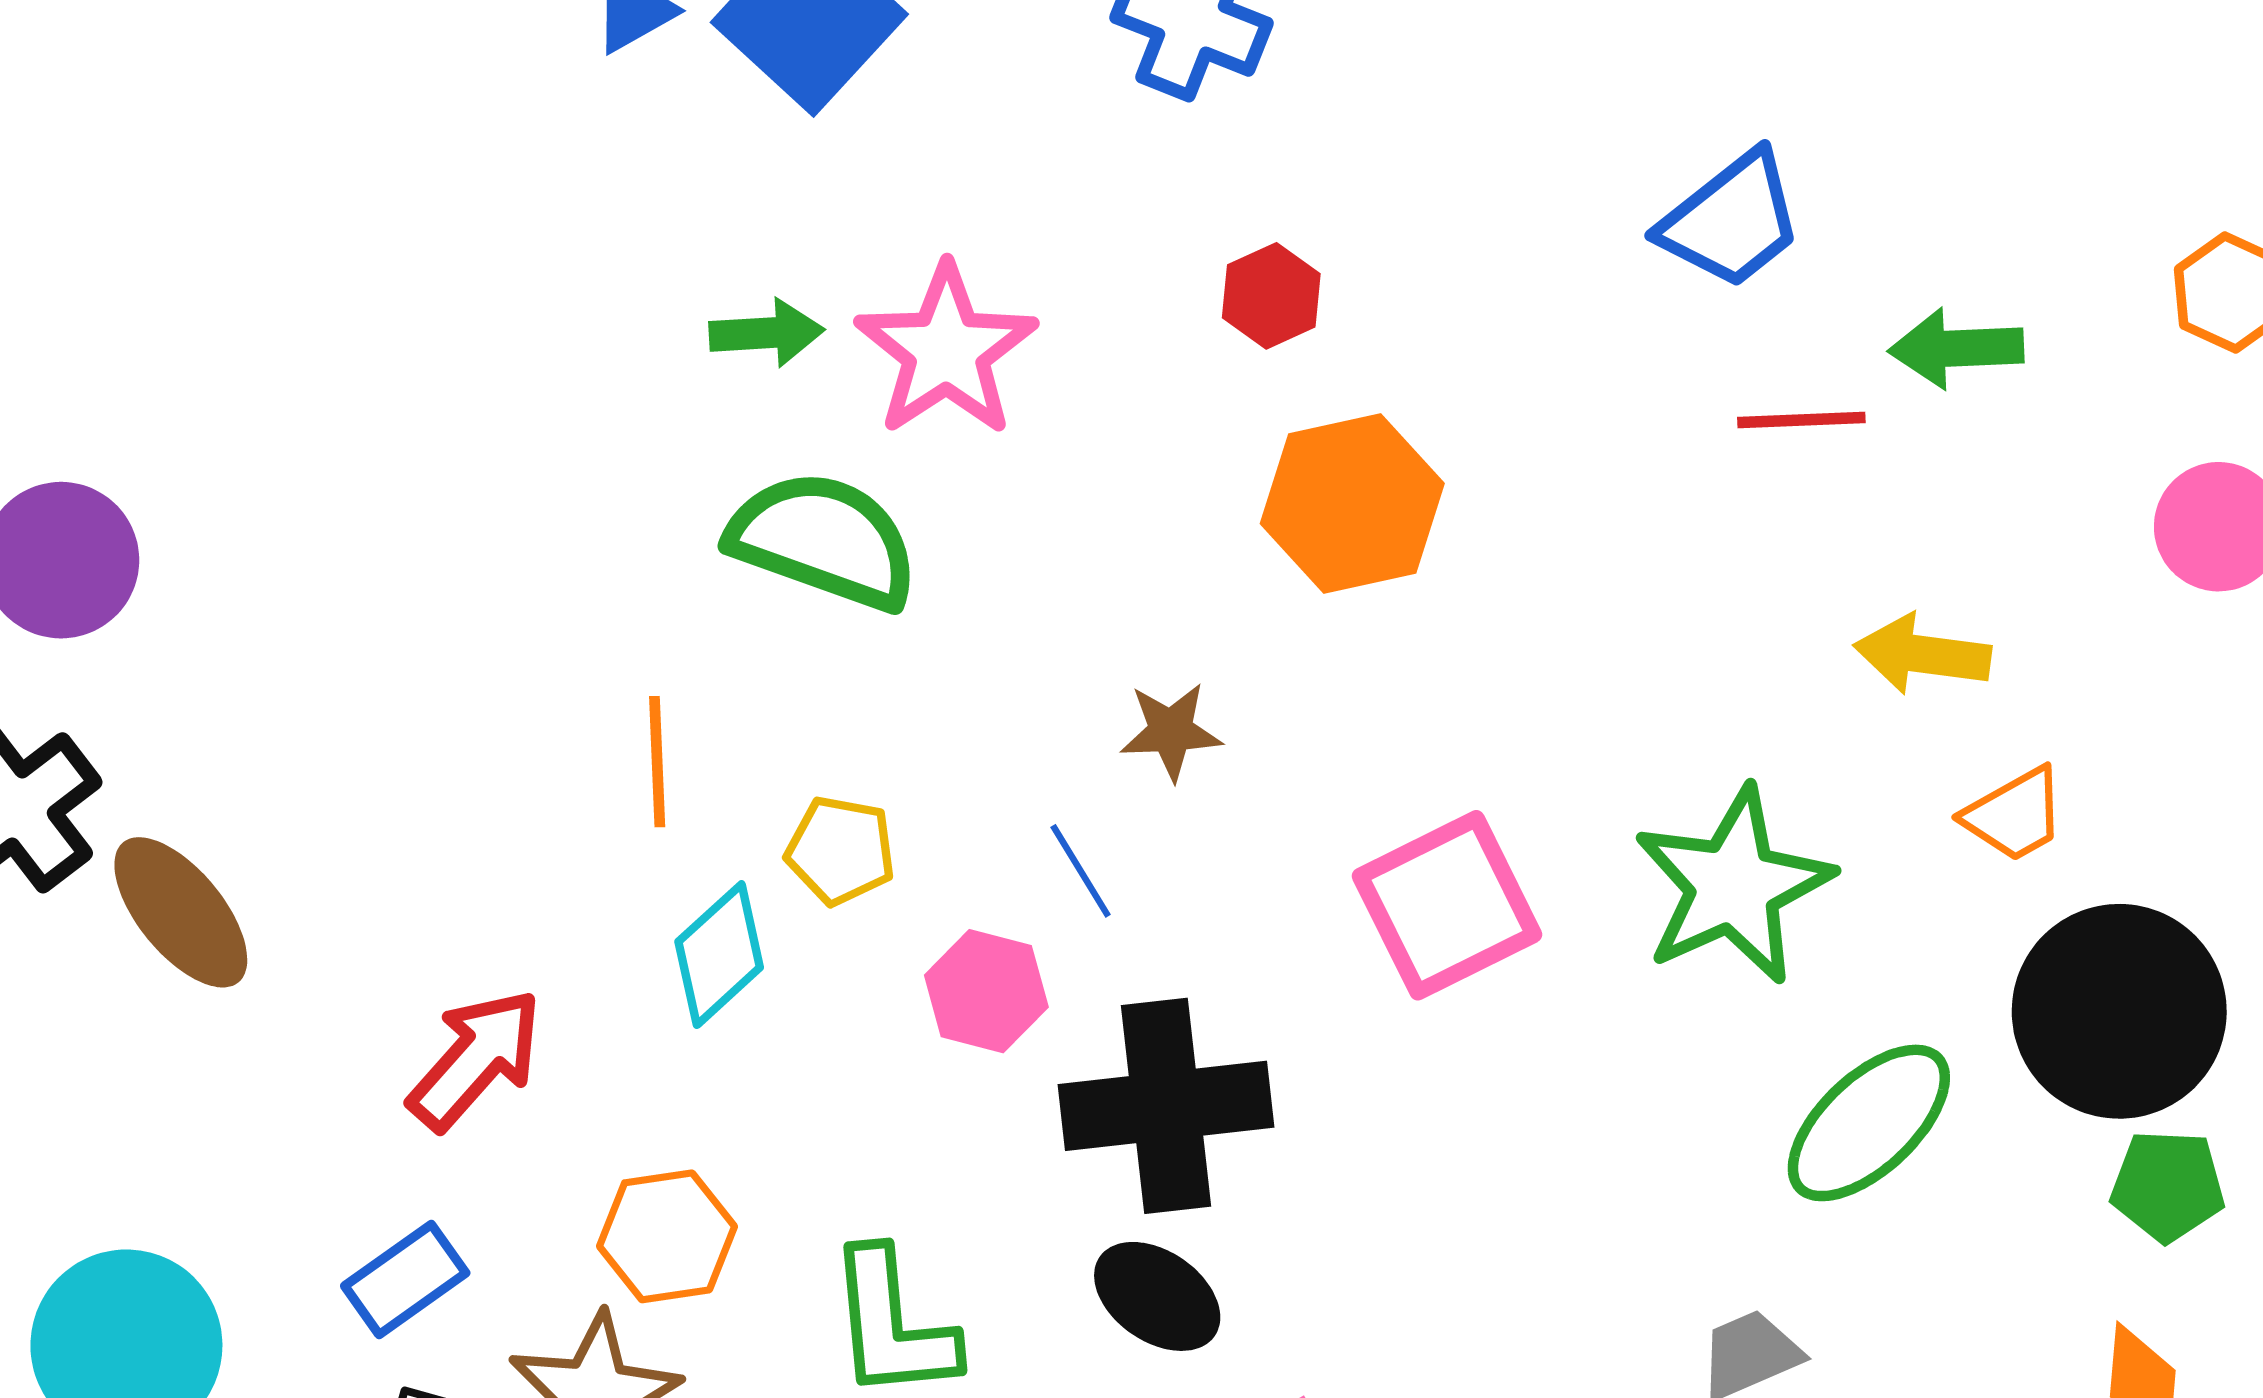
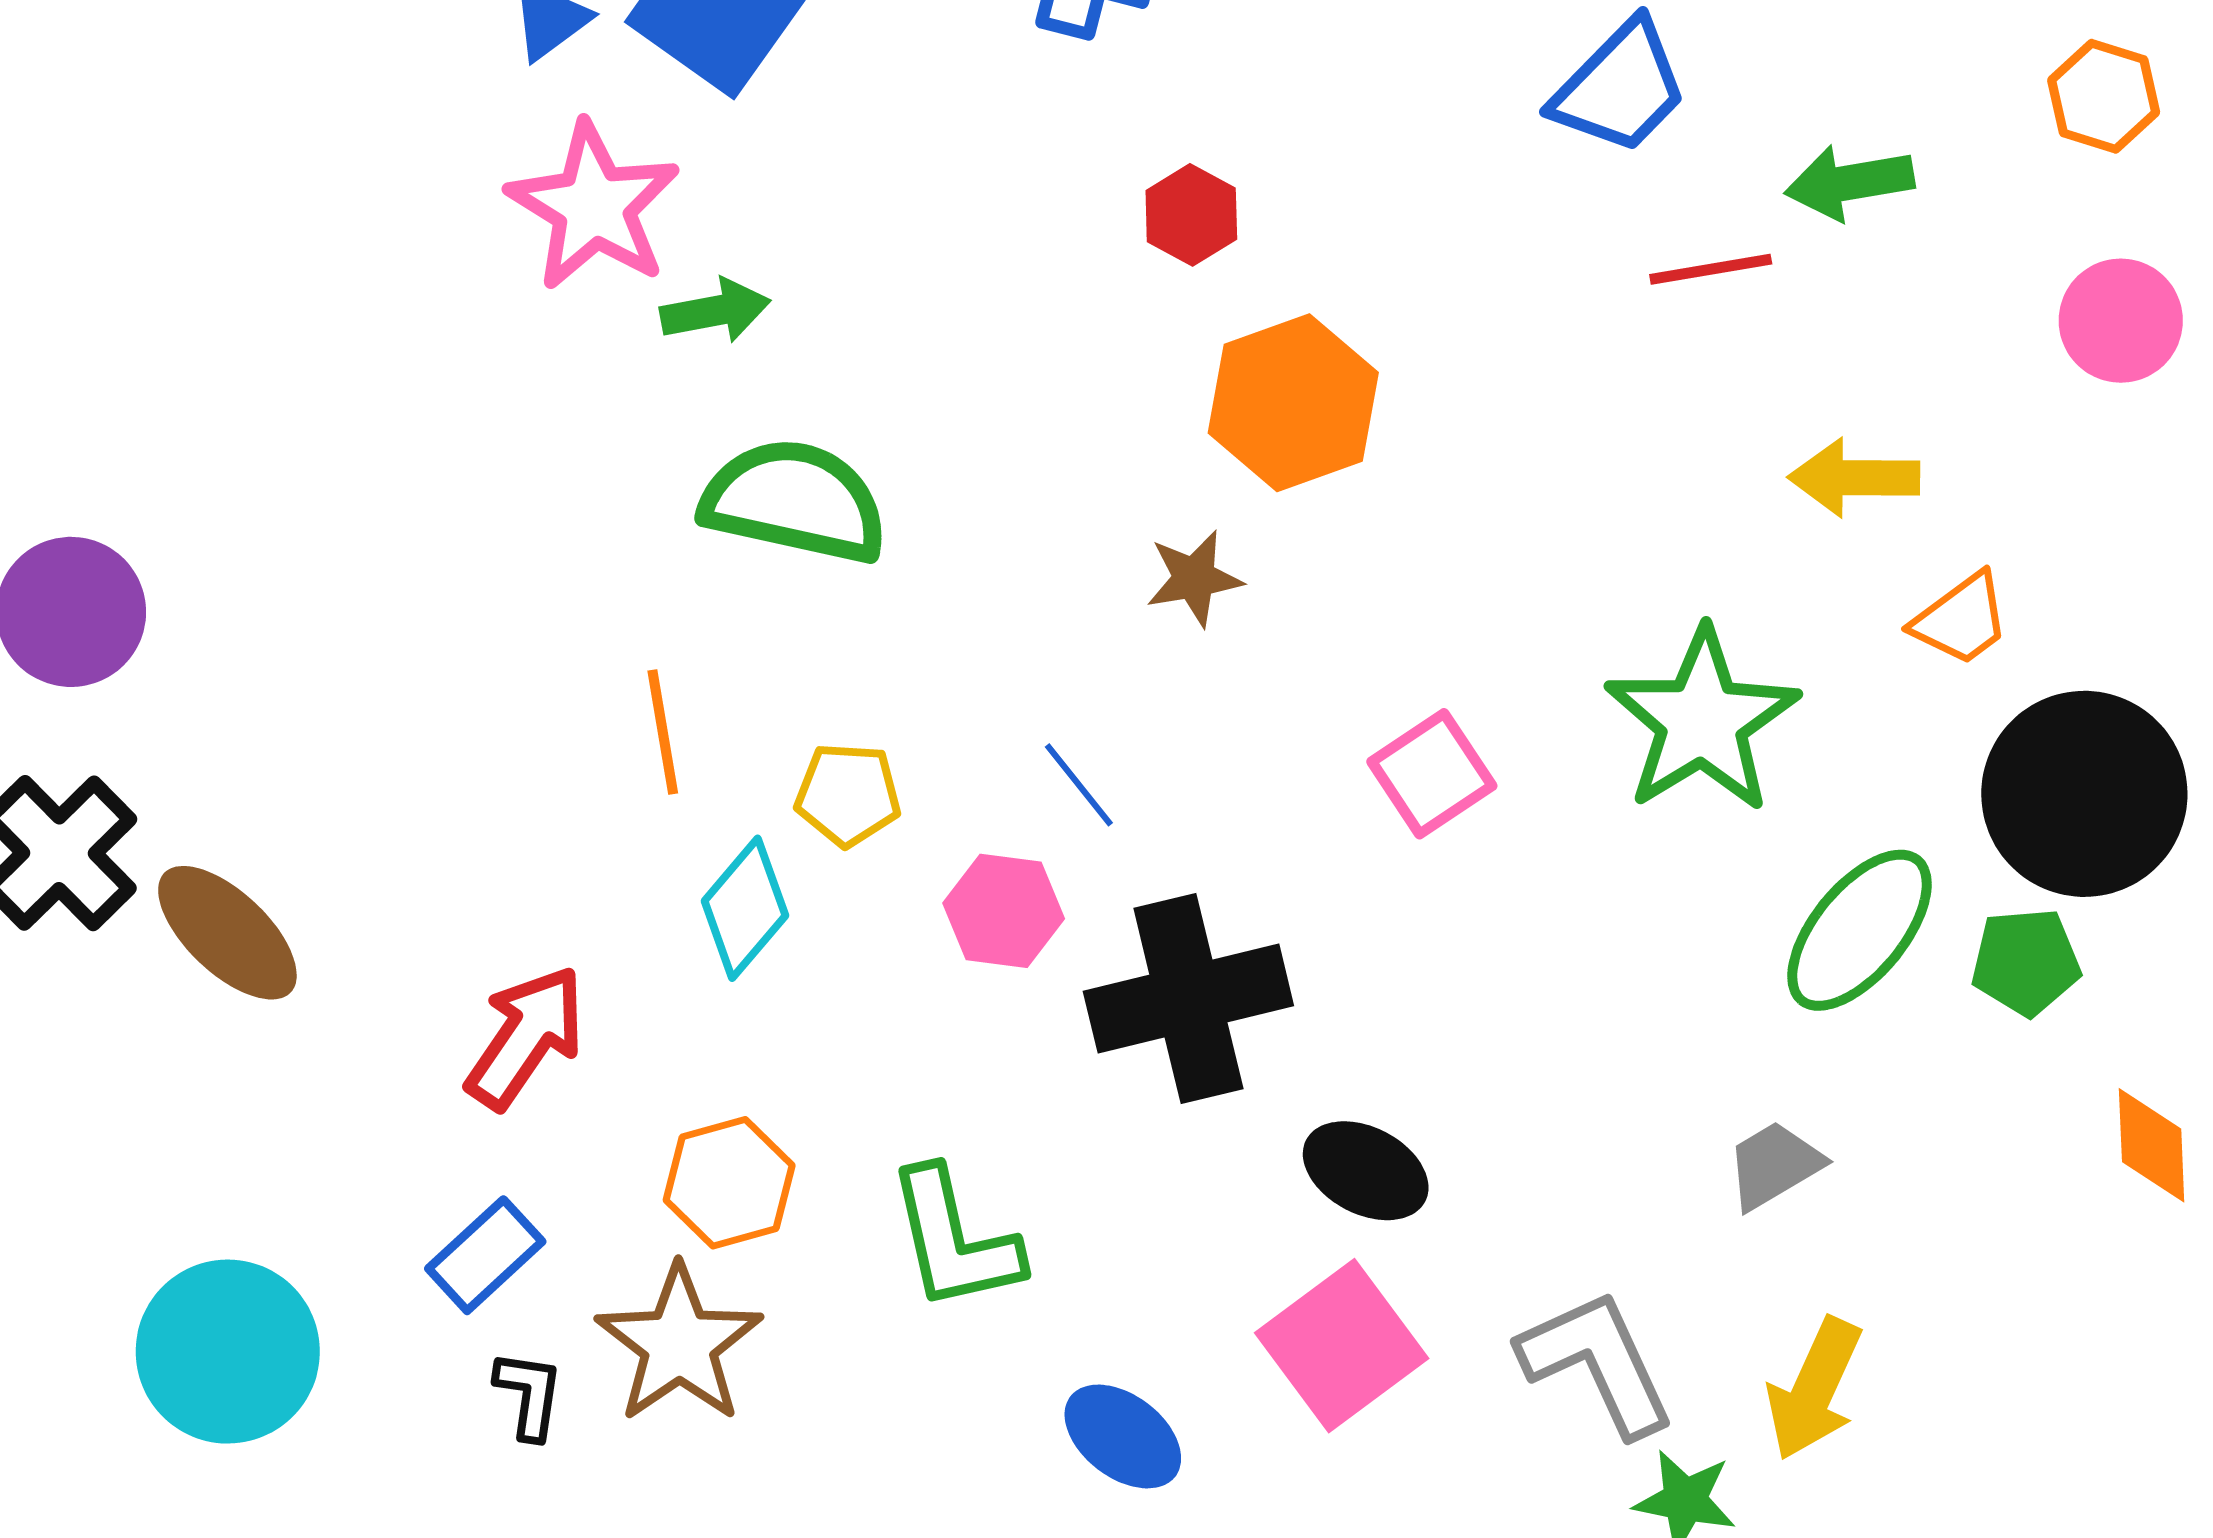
pink star: (946, 351) -> (594, 206), moved
brown star: (1171, 731) -> (1194, 578), moved
pink square: (1447, 905) -> (1432, 774), size x0.7
green pentagon: (2168, 1186) -> (2026, 962), moved
black ellipse: (1157, 1296) -> (1366, 1171), moved

